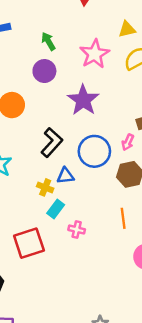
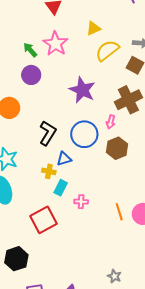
pink star: (95, 54) -> (55, 44), moved
purple star: (83, 100) -> (82, 90), moved
orange line: (123, 218) -> (119, 212), moved

